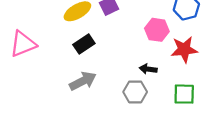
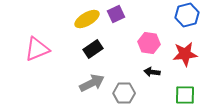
pink hexagon: (157, 30) -> (149, 43), moved
gray hexagon: (135, 92) -> (124, 93), moved

